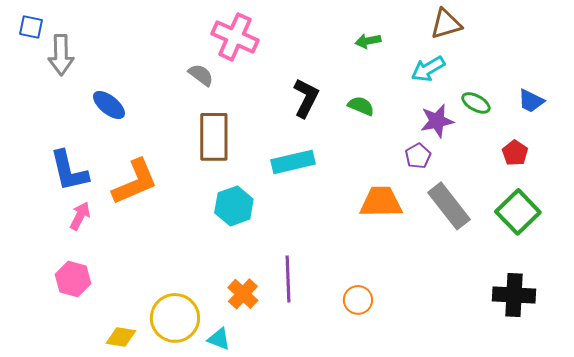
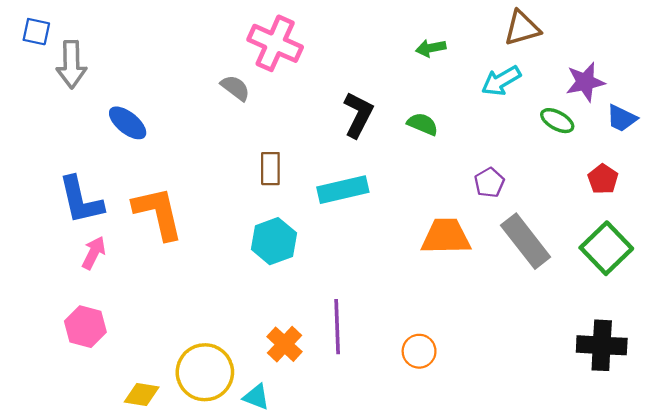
purple star: (437, 121) -> (585, 82), moved
brown rectangle: (214, 137) -> (270, 169), moved, size x0.6
orange L-shape: (135, 182) -> (158, 213), turned -80

